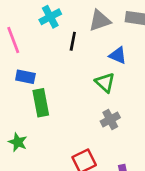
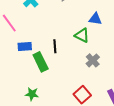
black line: (73, 41) -> (55, 46), moved
blue triangle: (118, 55) -> (95, 19), moved

